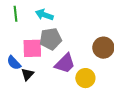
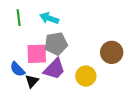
purple trapezoid: (65, 63) -> (54, 69), moved
yellow circle: (85, 78) -> (86, 76), moved

